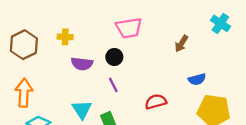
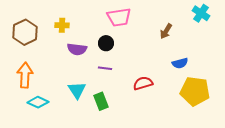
purple line: (113, 85) -> (105, 68), turned -56

